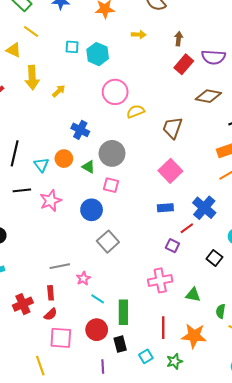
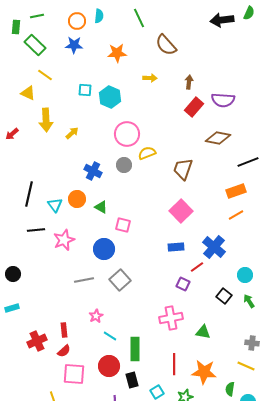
gray circle: (112, 153) -> (124, 165), moved, size x0.6
gray line: (60, 266) -> (84, 280), moved
green semicircle: (221, 311) -> (230, 389), moved

